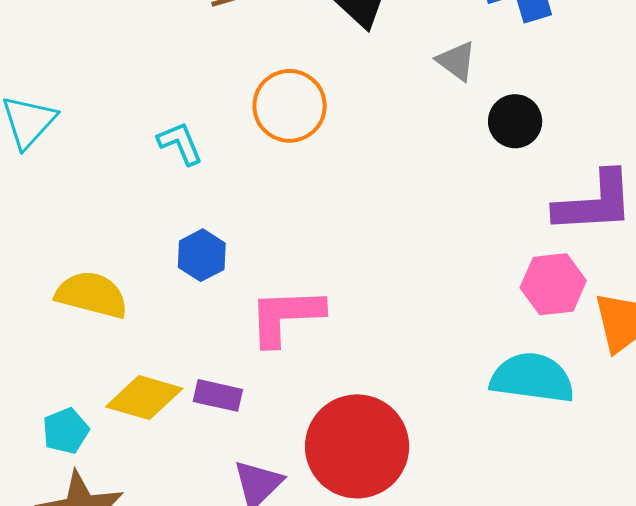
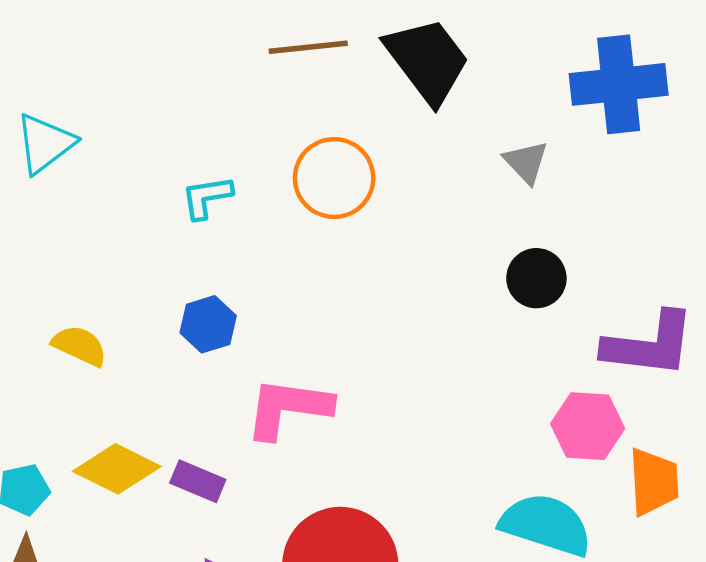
black circle: (515, 121) -> (536, 278), moved
cyan L-shape: (180, 143) -> (207, 197), turned -87
yellow semicircle: (92, 295) -> (80, 346), size x0.7

